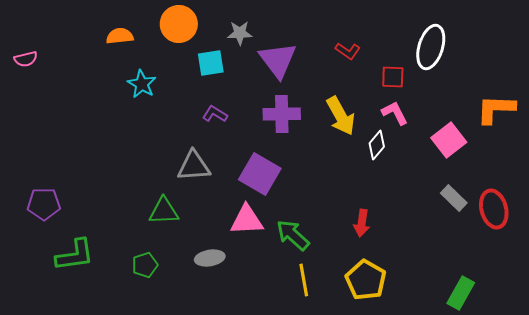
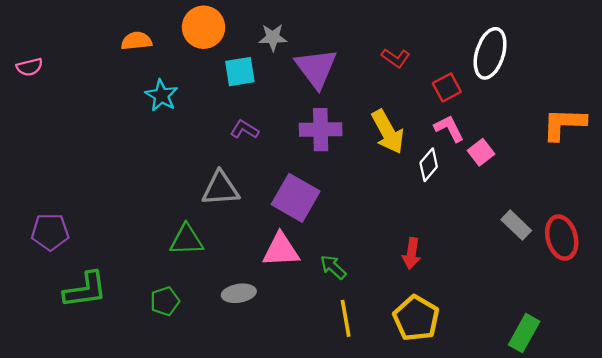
red square: (393, 77) -> (447, 87), turned -30
pink square: (449, 140) -> (481, 152), moved, size x0.7
green arrow: (293, 235) -> (333, 267), size x0.7

